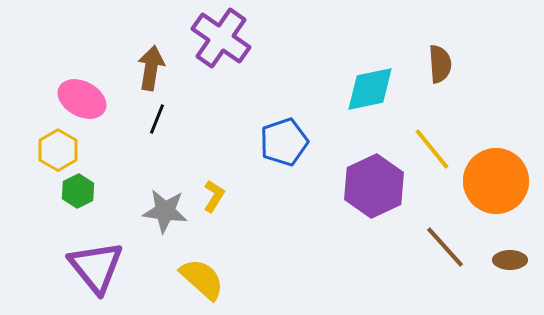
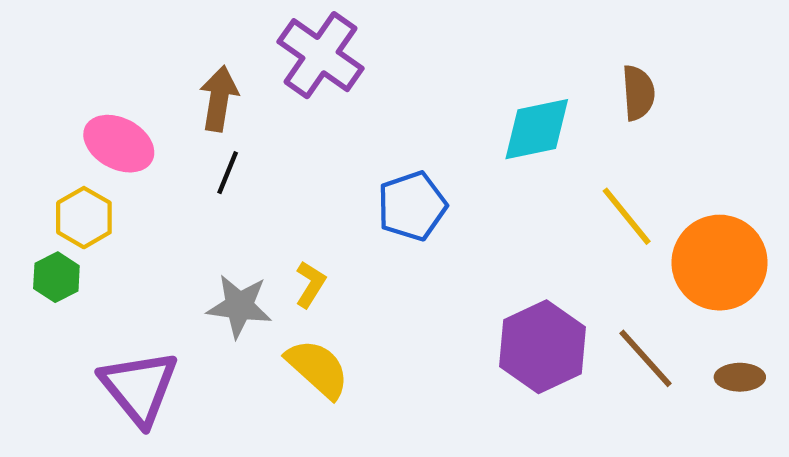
purple hexagon: (374, 186) -> (543, 347), moved
green hexagon: (78, 191) -> (56, 277), moved
yellow semicircle: (202, 279) -> (318, 369), moved

